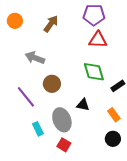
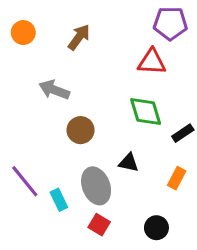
purple pentagon: (94, 15) -> (170, 23), moved
purple line: (26, 97) -> (25, 181), moved
orange rectangle: (114, 115) -> (177, 178), turned 64
black circle: (113, 139) -> (156, 228), moved

